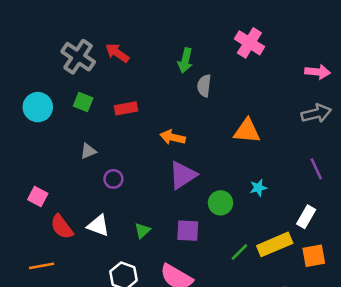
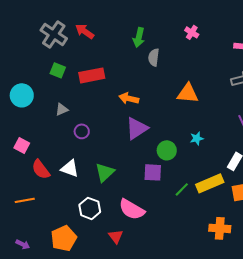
pink cross: (249, 43) -> (192, 32), moved, size x0.6
cyan circle: (38, 107) -> (22, 95), moved
red rectangle: (126, 108) -> (92, 75), size x1.4
green triangle: (142, 231) -> (105, 172), size x1.5
purple square: (188, 231) -> (153, 172), moved

